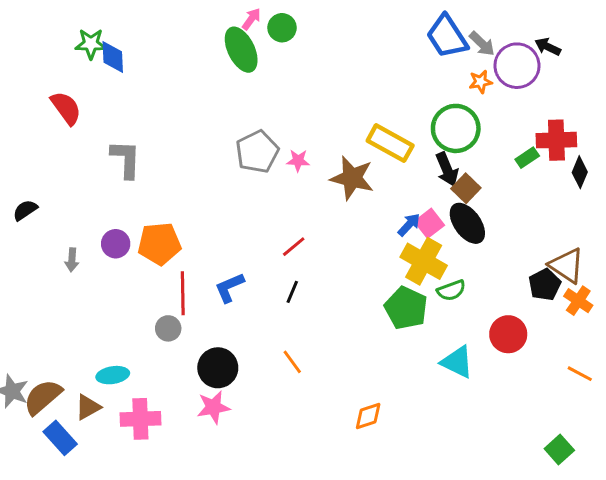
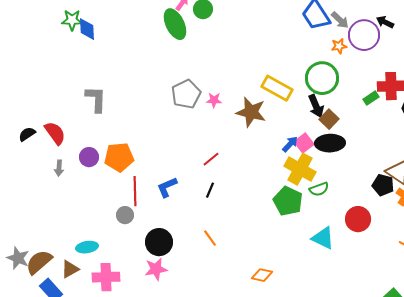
red semicircle: (66, 108) -> (55, 133), moved
black ellipse: (467, 223) -> (330, 143), turned -56
black pentagon: (545, 285) -> (383, 185), turned -30
orange diamond: (368, 416) -> (262, 275), turned 30

